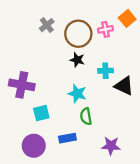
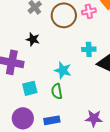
black star: (77, 60) -> (33, 39), moved
green semicircle: (86, 116) -> (57, 91), moved
blue rectangle: (67, 138) -> (52, 120), moved

